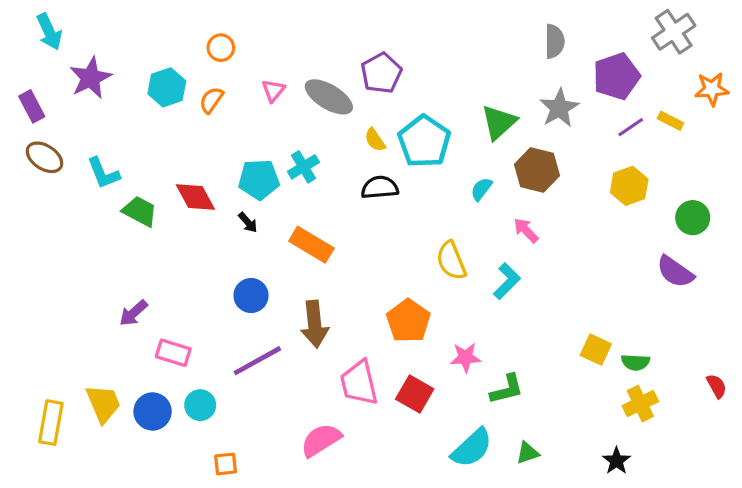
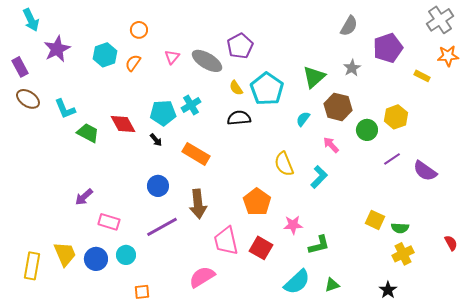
gray cross: (674, 32) -> (440, 20), moved
gray semicircle: (554, 41) -> (349, 26), turned 30
gray star: (559, 108) -> (352, 68), size x0.7
purple line: (631, 127) -> (392, 159), moved
green circle: (693, 218) -> (367, 130), moved

